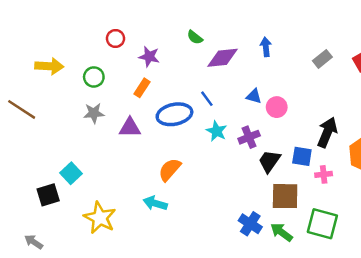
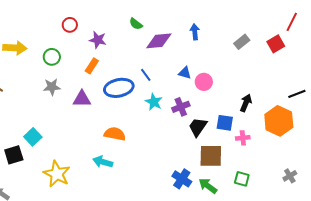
black arrow: (327, 132) -> (246, 103), size x0.7
orange semicircle: (170, 170) -> (115, 134), turned 60
green square: (322, 224) -> (242, 179), size x0.6

